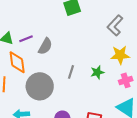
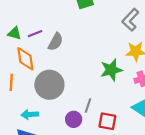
gray line: (71, 72) -> (88, 105), moved
green star: (97, 72) -> (111, 70), size x1.5

